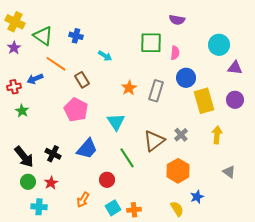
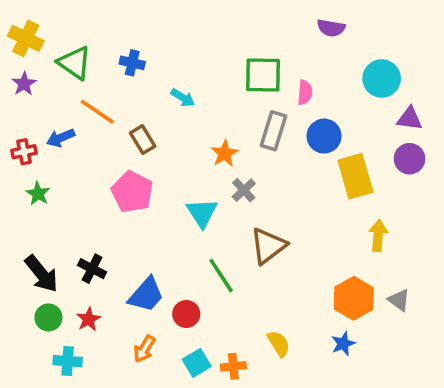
purple semicircle: (177, 20) -> (331, 28), moved
gray rectangle: (156, 91) -> (273, 131), moved
purple circle: (235, 100) -> (410, 159), moved
gray cross: (181, 135) -> (244, 190), moved
blue trapezoid: (87, 149) -> (146, 295), moved
orange hexagon: (178, 171) -> (354, 298), moved
yellow semicircle: (177, 209) -> (279, 344), moved

